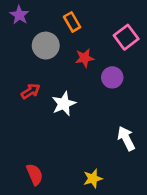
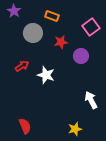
orange rectangle: (72, 22) -> (52, 16), turned -40
white star: (64, 104) -> (46, 75), turned -30
yellow star: (93, 179) -> (75, 129), moved

